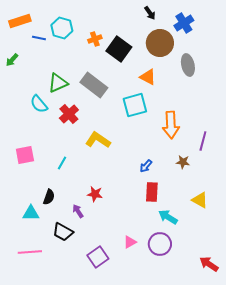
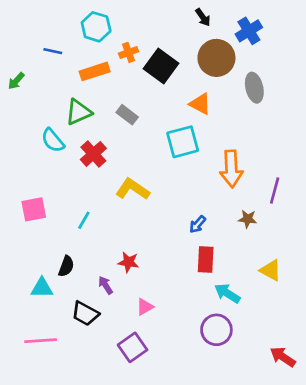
orange rectangle: (20, 21) -> (95, 71), moved
cyan hexagon: (62, 28) -> (96, 27), moved
gray rectangle: (94, 85) -> (127, 115), size x0.6
pink triangle: (130, 242) -> (145, 307), moved

